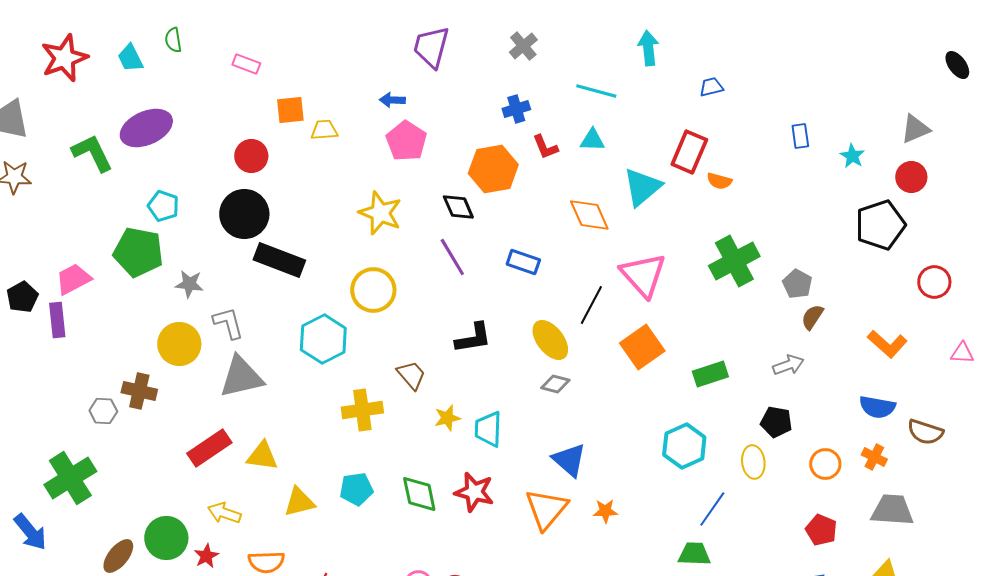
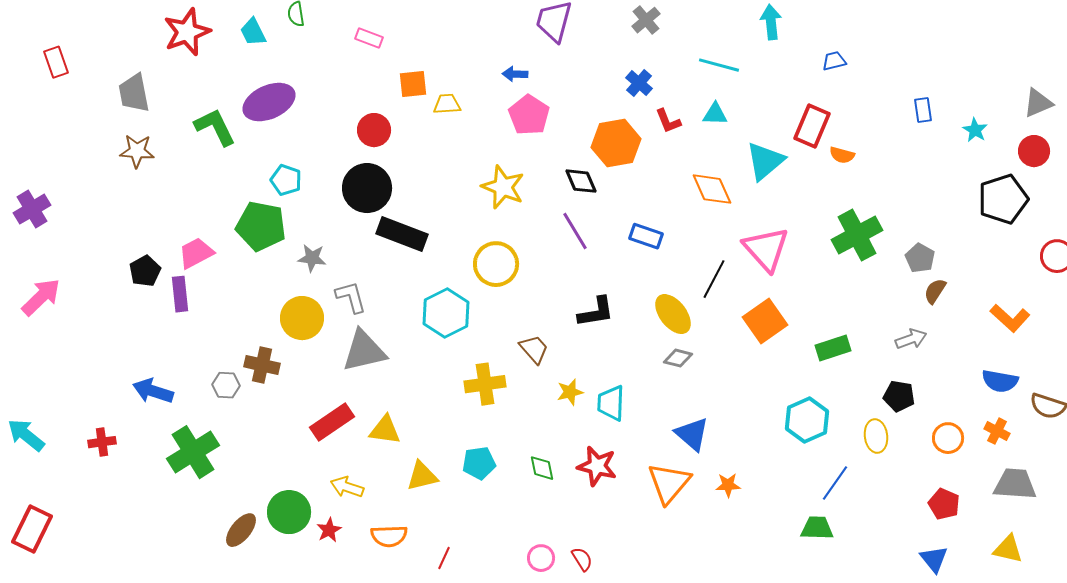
blue cross: (516, 109) -> (639, 83), turned -32
green diamond: (419, 494) -> (542, 468), size x0.7
blue arrow: (30, 532) -> (153, 391), moved, turned 147

